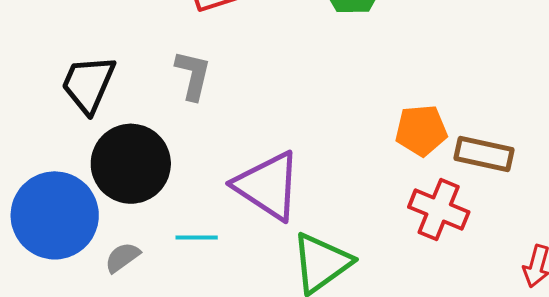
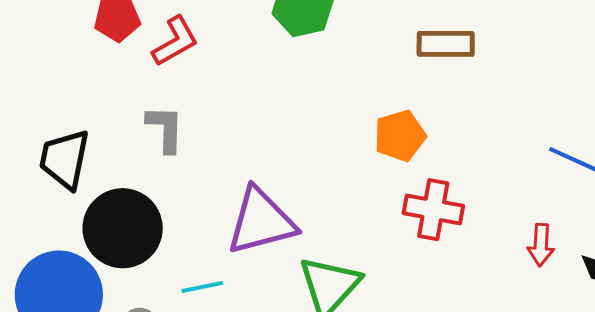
brown rectangle: (484, 154) -> (446, 44), moved
purple triangle: (268, 186) -> (261, 221), turned -36

